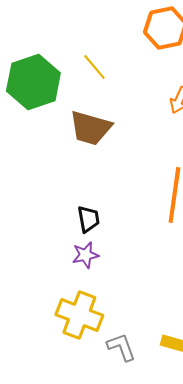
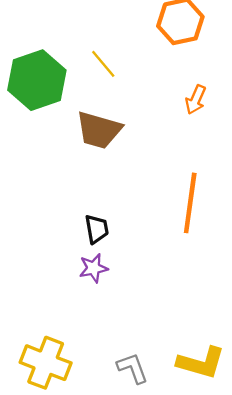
yellow cross: (79, 315) -> (46, 363), moved

